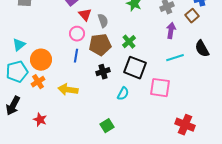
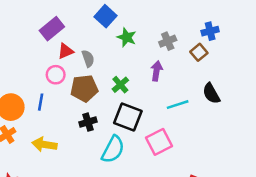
red triangle: (85, 15) -> (66, 51), turned 48
purple arrow: (171, 31) -> (157, 71), moved
blue line: (76, 56) -> (41, 102), moved
pink square: (160, 88) -> (159, 142), turned -35
cyan semicircle: (123, 94) -> (113, 149), size x1.6

